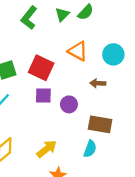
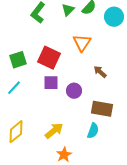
orange triangle: (78, 51) -> (82, 43), turned 36
cyan circle: (113, 54) -> (114, 17), moved
brown arrow: (98, 83) -> (100, 72), turned 40

